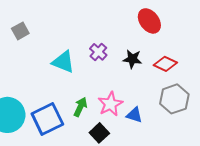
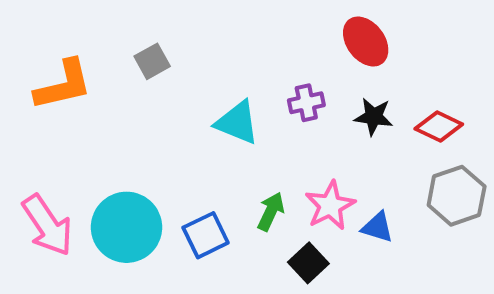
red ellipse: (149, 21) -> (366, 41), moved
purple cross: (98, 52) -> (306, 103), turned 36
blue square: (47, 119) -> (206, 235), size x0.7

